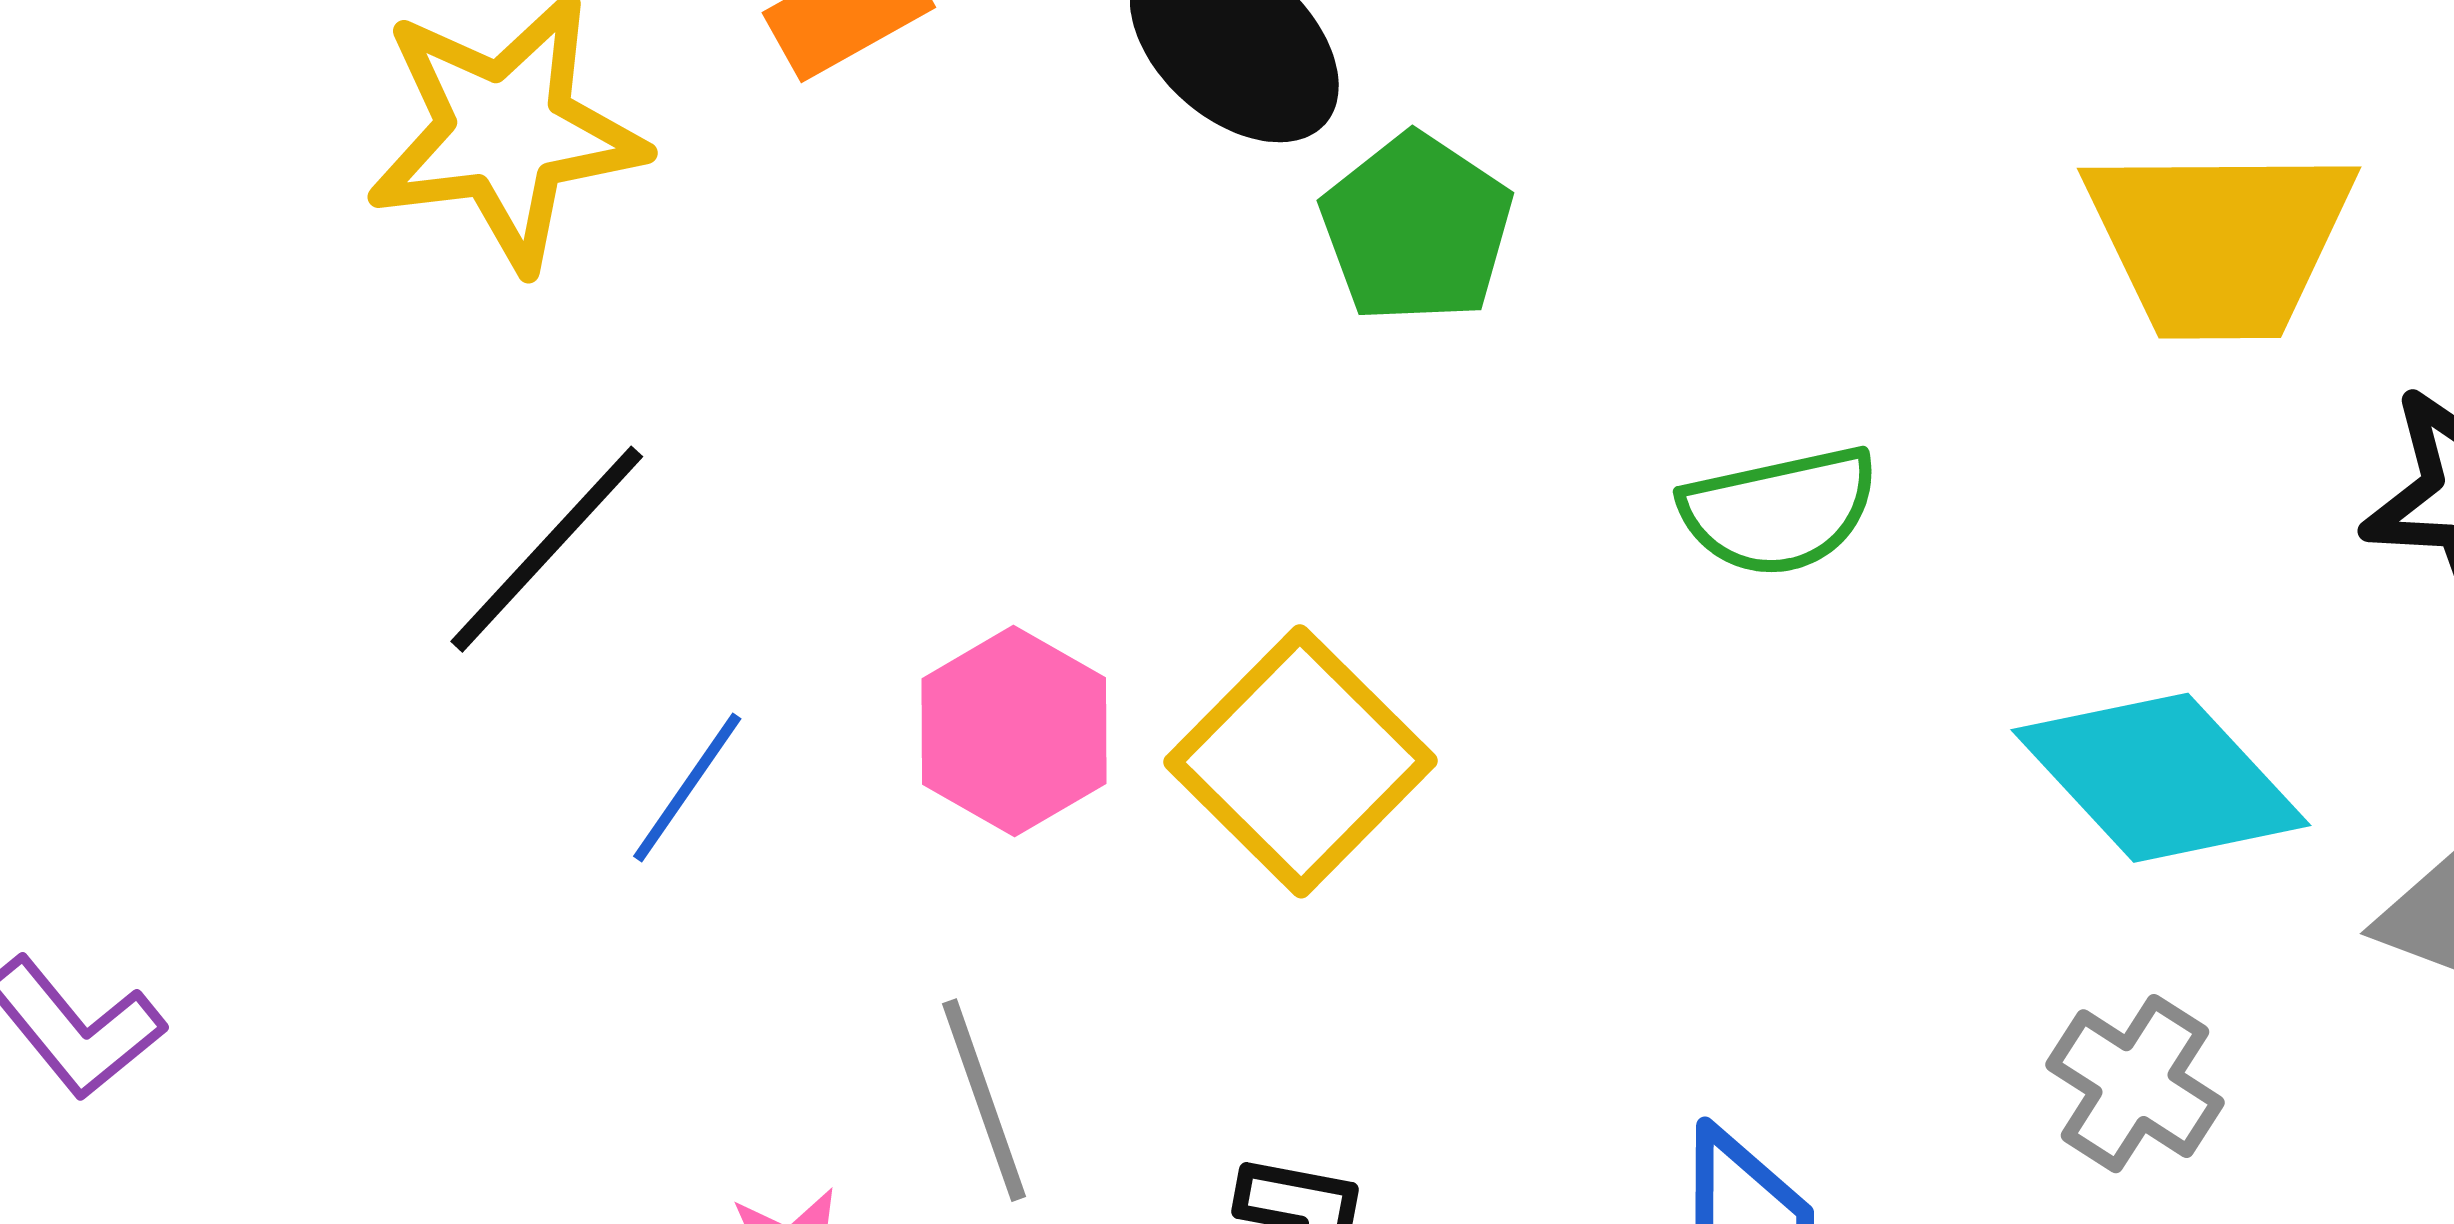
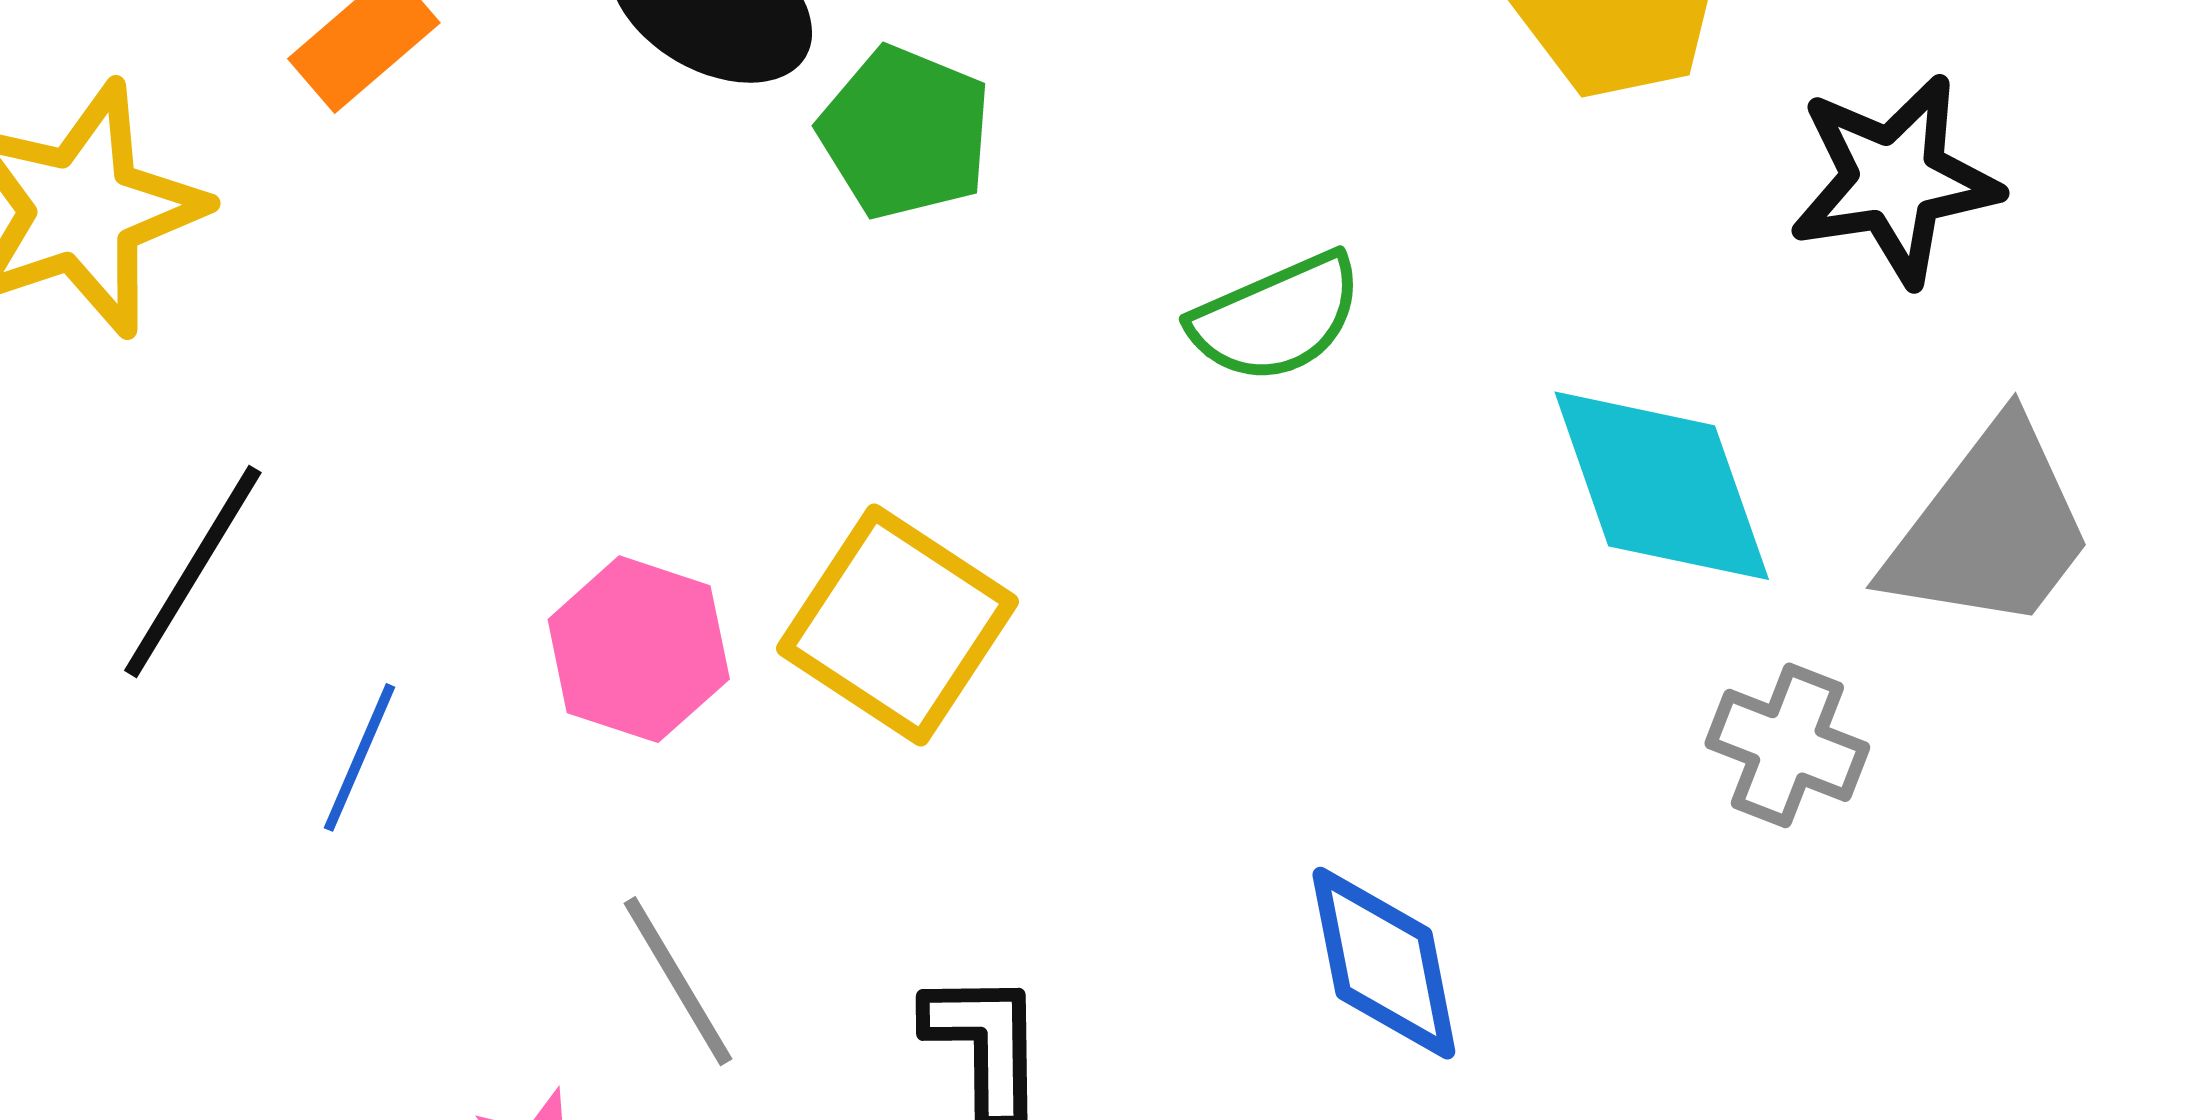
cyan diamond: (2161, 778) -> (1662, 486), turned 35
gray cross: (2135, 1084) -> (1787, 745), moved

